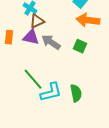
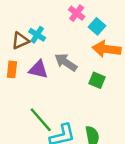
brown triangle: (37, 21) -> (20, 41), moved
gray arrow: (51, 42) -> (66, 62), moved

